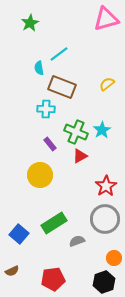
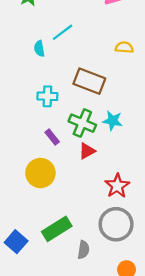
yellow semicircle: (107, 84) -> (124, 47), moved, turned 42
brown rectangle: (62, 87) -> (89, 81), moved
cyan star: (102, 130) -> (113, 121), turned -30
gray semicircle: (77, 241) -> (83, 250), turned 119

